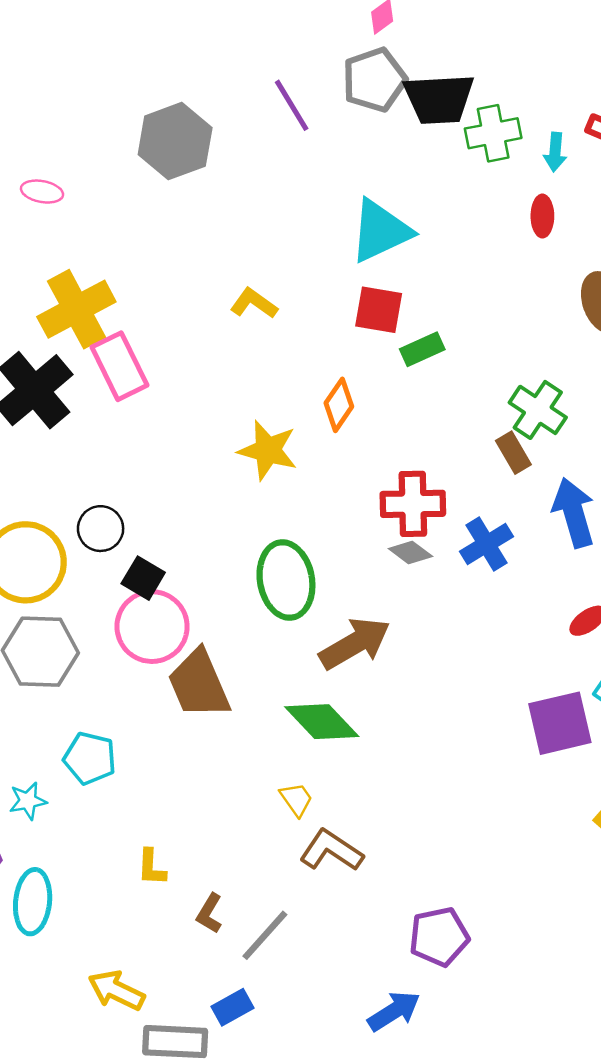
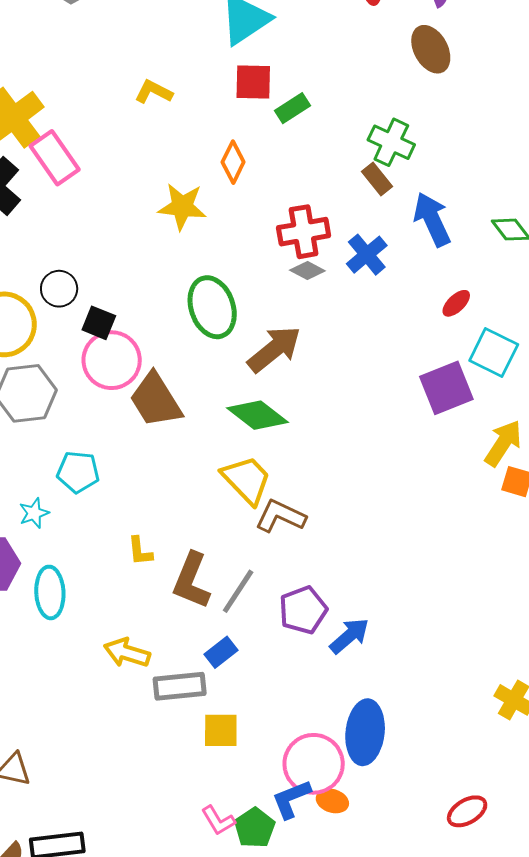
yellow trapezoid: (296, 799) -> (247, 480), size x1.8
brown L-shape: (209, 913) -> (191, 581), size x1.8
purple pentagon: (439, 937) -> (303, 610), moved

